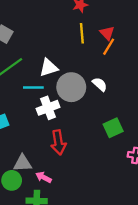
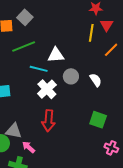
red triangle: (107, 33) -> (107, 25), moved
gray circle: (71, 87) -> (71, 76), size x0.6
white cross: (48, 108) -> (47, 89), turned -36
green square: (113, 128) -> (98, 120), turned 30

